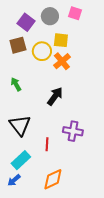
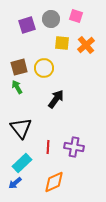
purple square: (26, 22) -> (27, 25), turned 36
brown square: (18, 45) -> (19, 67), moved
yellow circle: (42, 51) -> (44, 68), moved
orange cross: (62, 61) -> (86, 45), moved
purple cross: (73, 131) -> (74, 147), moved

